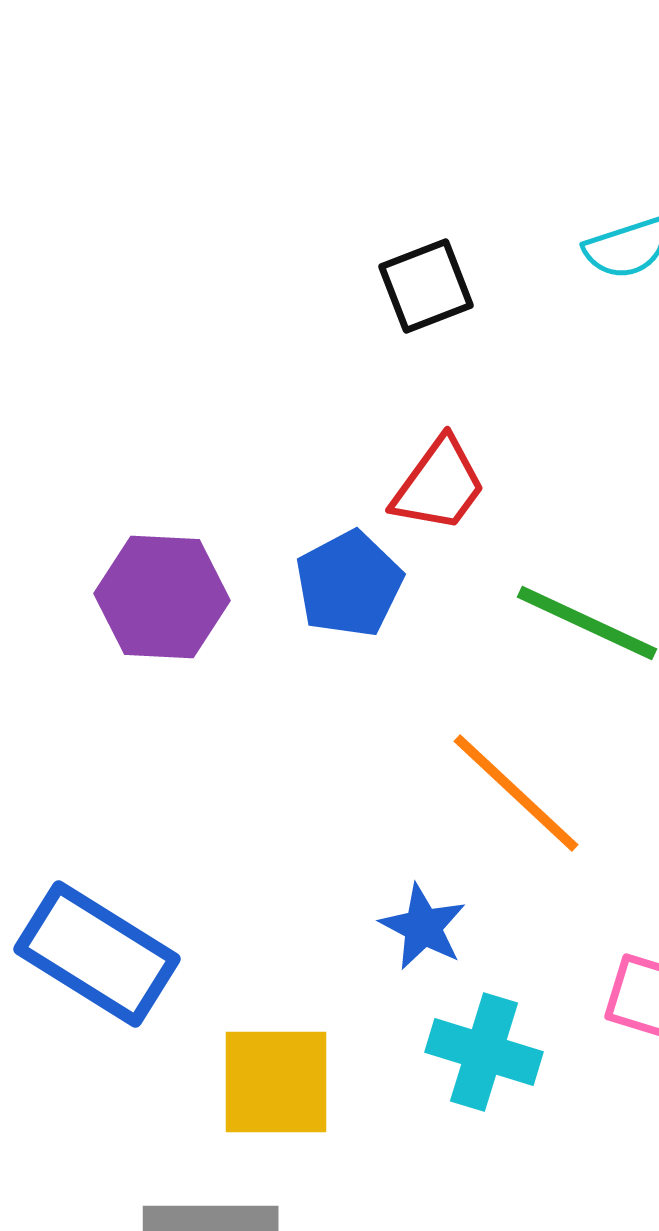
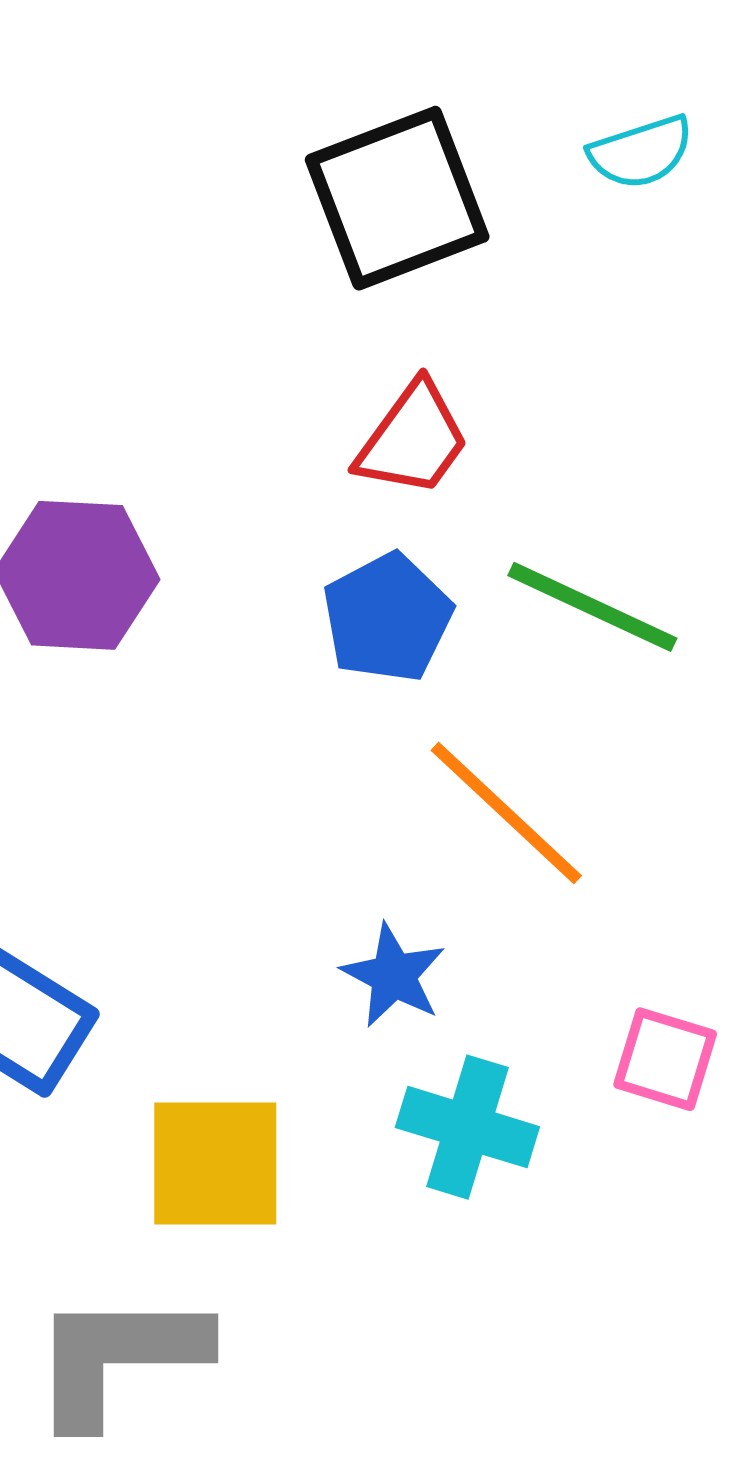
black square: (426, 286) -> (397, 198), size x1.6
blue pentagon: (349, 584) -> (387, 618), moved

